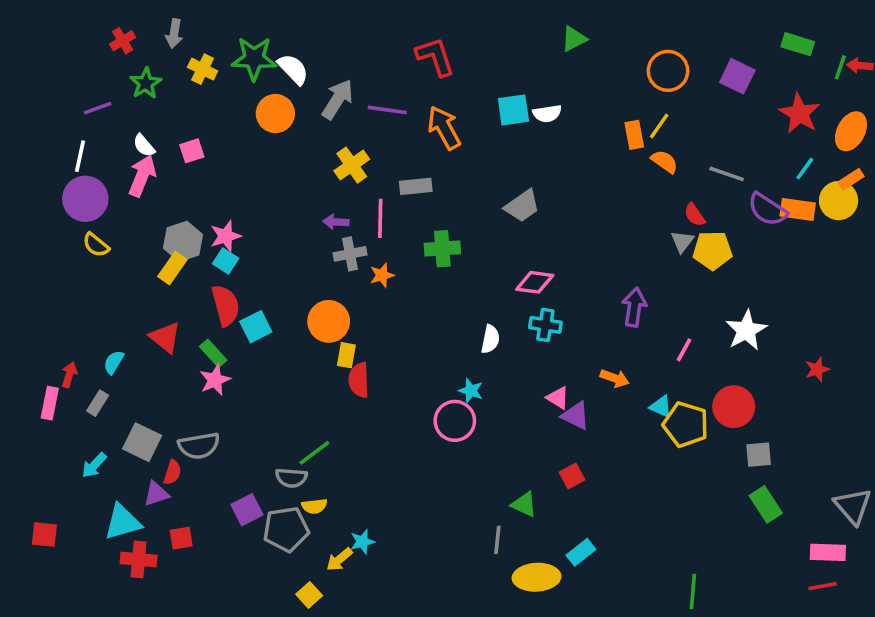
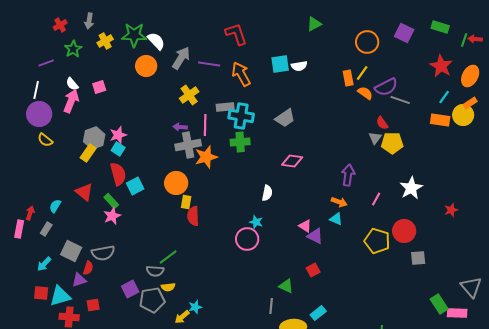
yellow cross: (203, 69) -> (105, 41), turned 35
purple square: (737, 76) -> (404, 33), moved
purple semicircle: (767, 209) -> (386, 87), moved, turned -60
gray cross: (350, 254) -> (188, 145), size x1.4
orange star: (382, 275) -> (206, 157), size x1.6
cyan cross: (545, 325) -> (241, 116), moved, size x1.4
orange arrow: (615, 378) -> (339, 202), moved
cyan triangle: (661, 407) -> (336, 219), moved
green rectangle: (766, 504) -> (439, 304), moved
red square: (44, 535) -> (41, 293), moved

